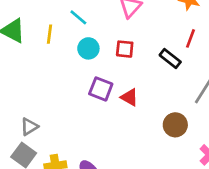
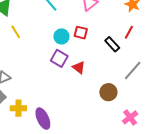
yellow line: (49, 34) -> (16, 32), moved, turned -48
cyan circle: (88, 48) -> (61, 36), moved

